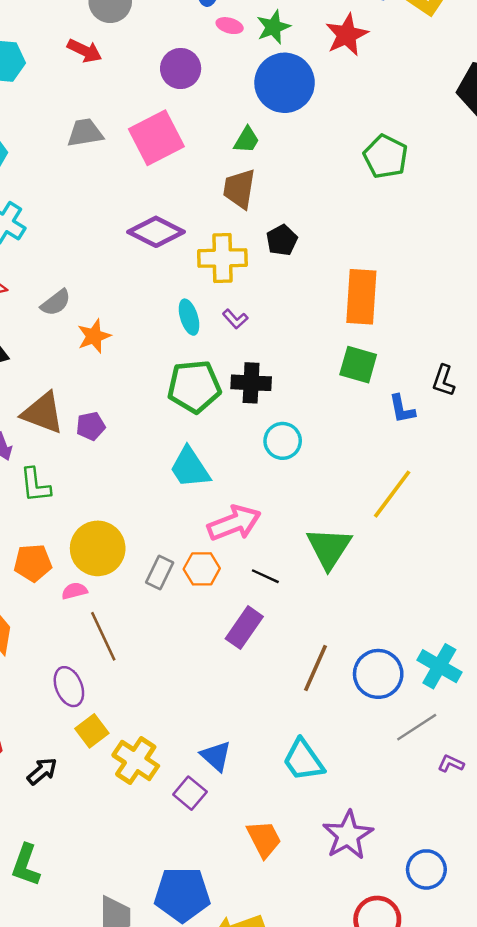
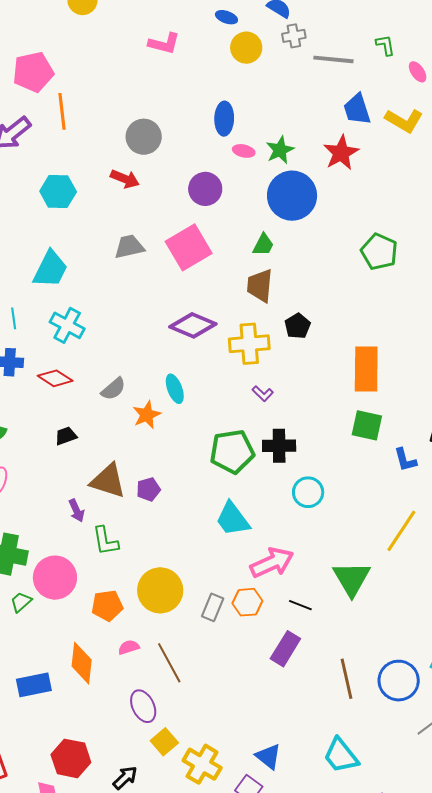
cyan ellipse: (189, 317) -> (175, 389), moved
pink semicircle: (74, 591) -> (129, 647), moved
brown line: (316, 668) -> (347, 679), turned -33

